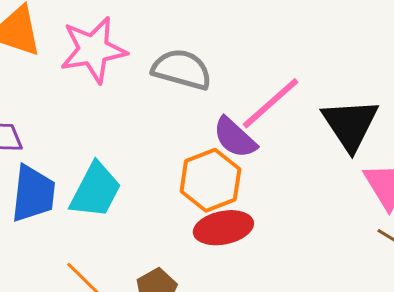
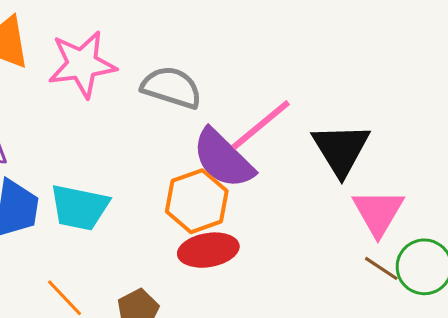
purple semicircle: (235, 138) -> (223, 159), size x1.4
cyan trapezoid: (96, 190) -> (79, 207), turned 72

